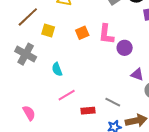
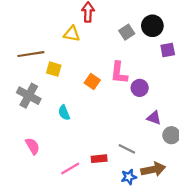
brown line: (28, 17) -> (31, 54), turned 35
orange square: (82, 33) -> (92, 81), moved, turned -32
pink line: (67, 95) -> (70, 169), moved
pink semicircle: (29, 113) -> (32, 146), moved

